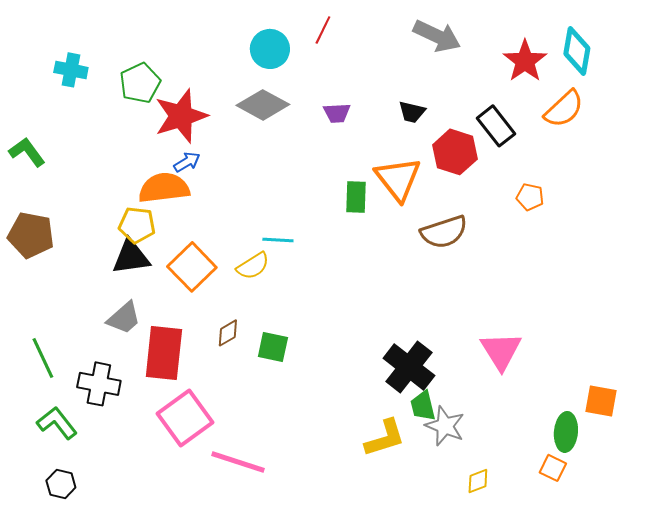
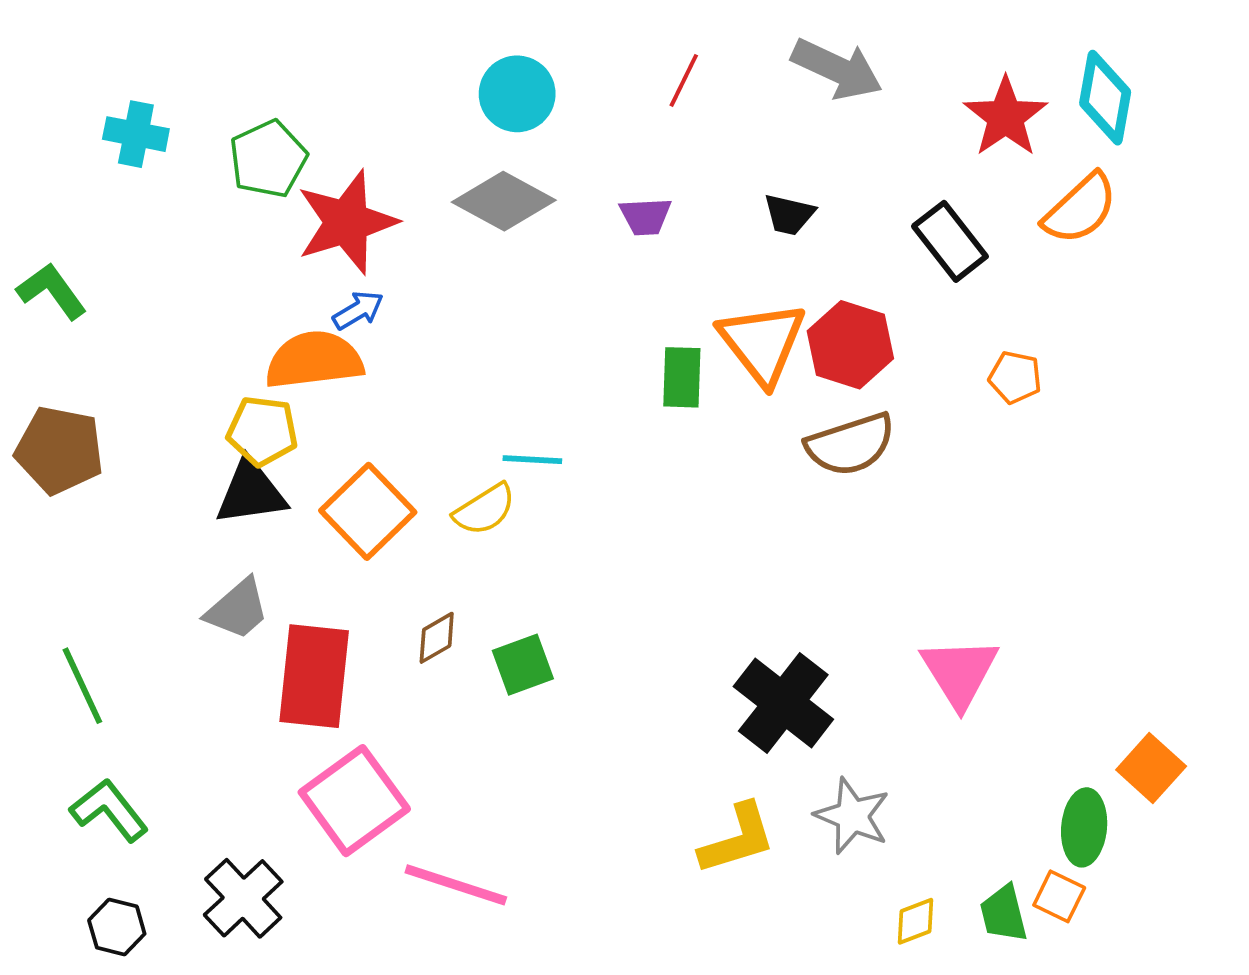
red line: (323, 30) -> (684, 80), moved
red hexagon: (455, 152) -> (850, 345), moved
green square: (273, 347) -> (523, 665), turned -32
black cross: (99, 384) -> (243, 898), moved, turned 36
orange square: (601, 401) -> (1151, 768), turned 32
green trapezoid: (423, 406) -> (1004, 914), moved

